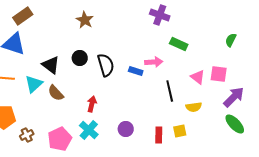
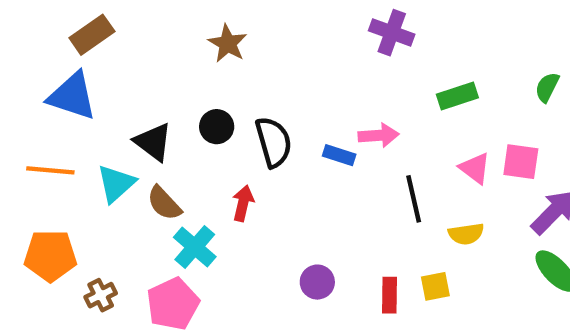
green rectangle: (179, 44) -> (457, 96), moved, turned -42
red arrow: (92, 104) -> (243, 203), moved
cyan cross: (89, 130) -> (195, 247), moved

